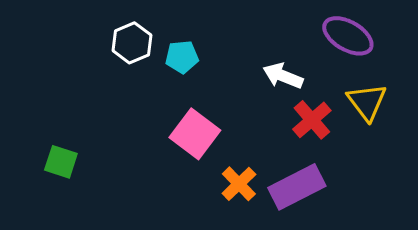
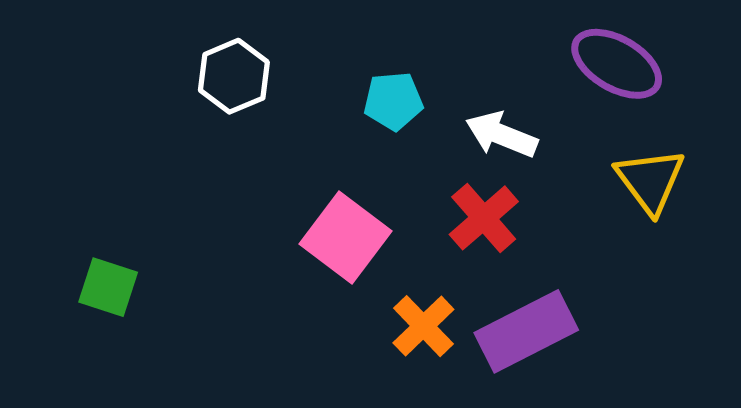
cyan pentagon: (182, 57) -> (393, 101), moved
red cross: (312, 120) -> (484, 218), moved

